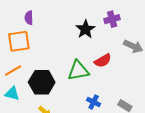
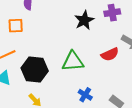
orange square: (19, 41) -> (16, 26), size x0.7
red semicircle: (103, 61) -> (110, 54), moved

